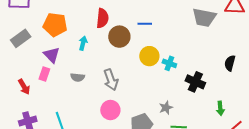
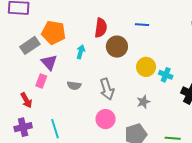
blue line: (145, 24) -> (142, 25), moved
gray rectangle: (21, 38) -> (30, 45), moved
red arrow: (24, 87) -> (26, 100), moved
gray star: (166, 108) -> (143, 102), moved

